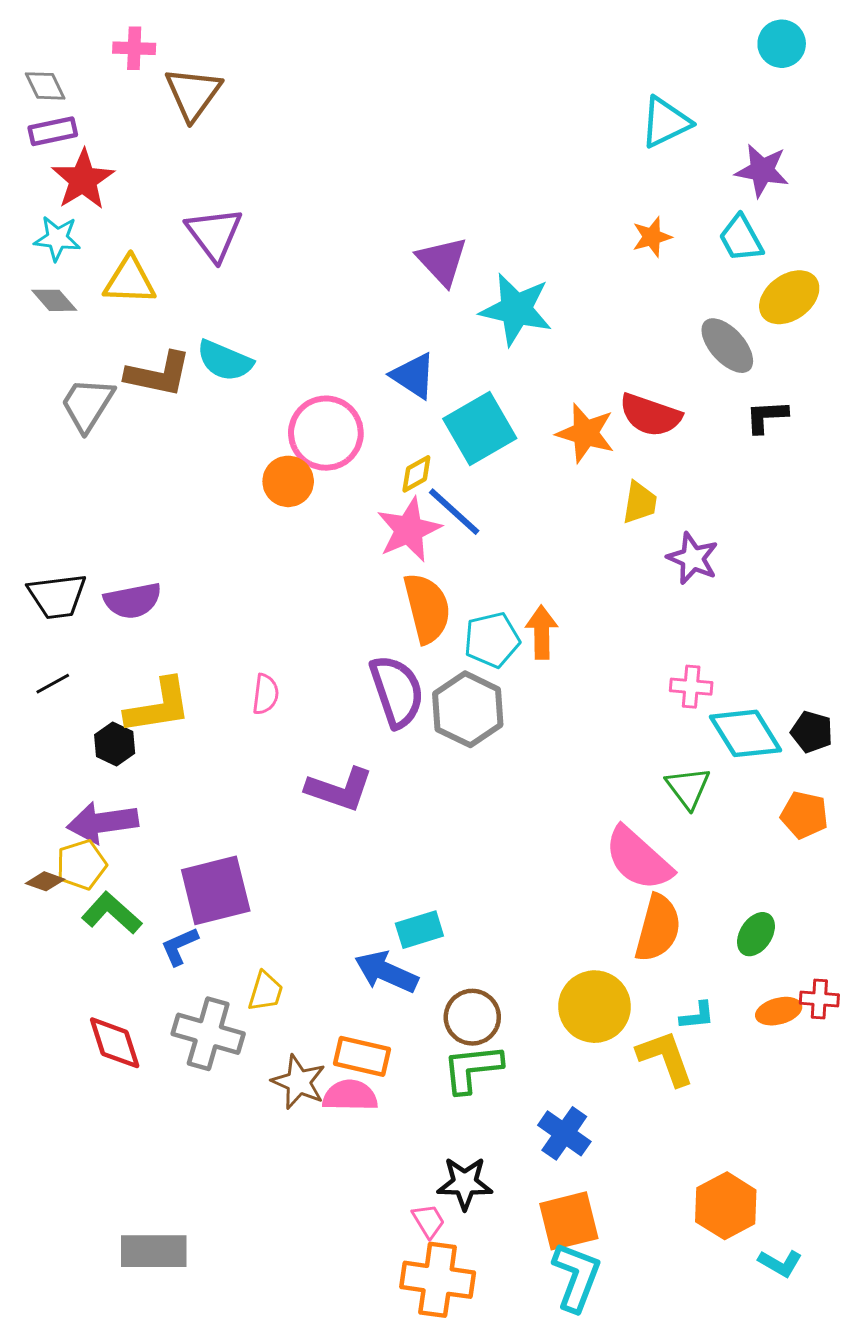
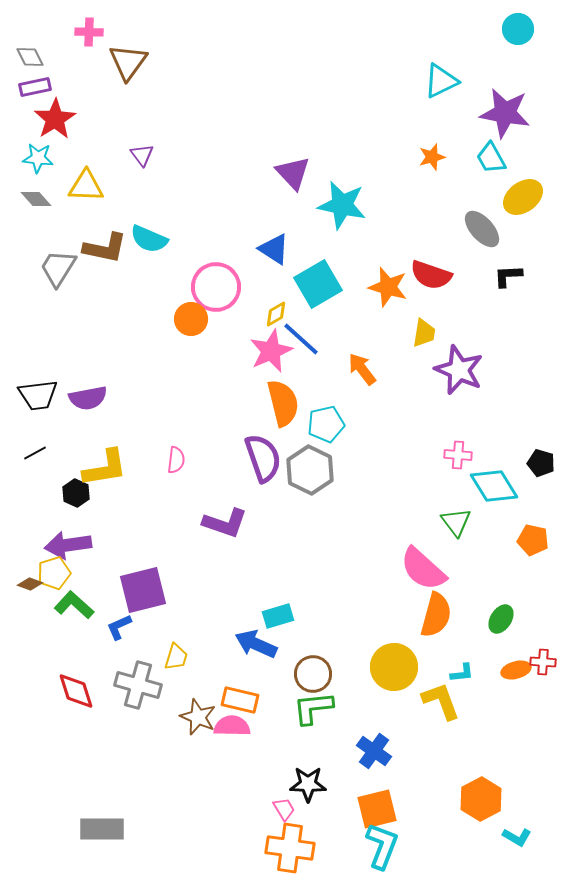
purple star: (762, 170) -> (505, 113), size x1.4
purple triangle: (214, 234) -> (142, 155), size x0.6
purple star: (693, 558) -> (459, 370), size x1.4
orange arrow: (542, 632) -> (362, 369), moved, turned -36
black pentagon: (812, 732) -> (541, 463), moved

